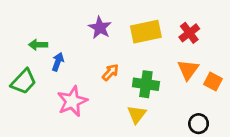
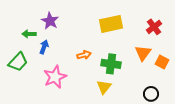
purple star: (100, 28) -> (50, 21), moved
red cross: (189, 33) -> (154, 27), moved
orange arrow: (110, 72) -> (84, 55), turned 32

